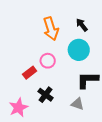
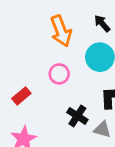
red rectangle: (30, 73) -> (21, 96), moved
black cross: (46, 95) -> (77, 116), moved

